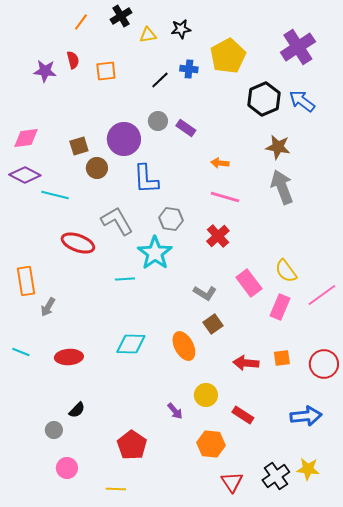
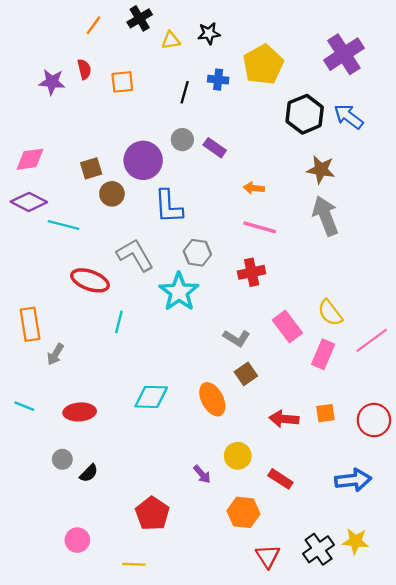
black line: (160, 80) -> (185, 92), turned -30
red cross: (218, 236) -> (252, 272), turned 30
cyan line: (125, 279) -> (119, 322), moved, turned -72
gray circle: (54, 430) -> (62, 459), moved

